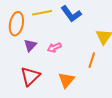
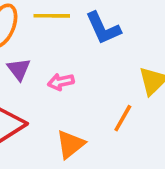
purple triangle: (30, 45) -> (19, 69), turned -32

